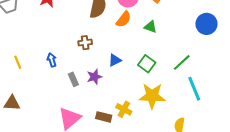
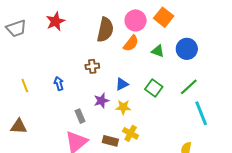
blue circle: (206, 24) -> (187, 49), moved
gray rectangle: (73, 79) -> (80, 116), moved
yellow star: (152, 96) -> (123, 107), moved, size x0.6

